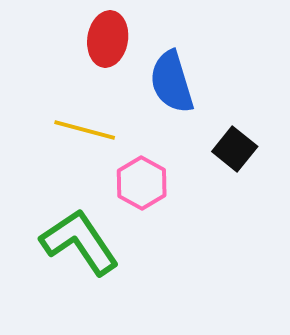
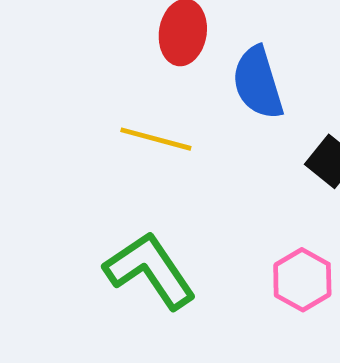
pink hexagon: (142, 183) -> (302, 280), moved

